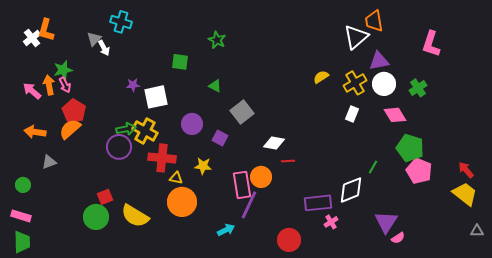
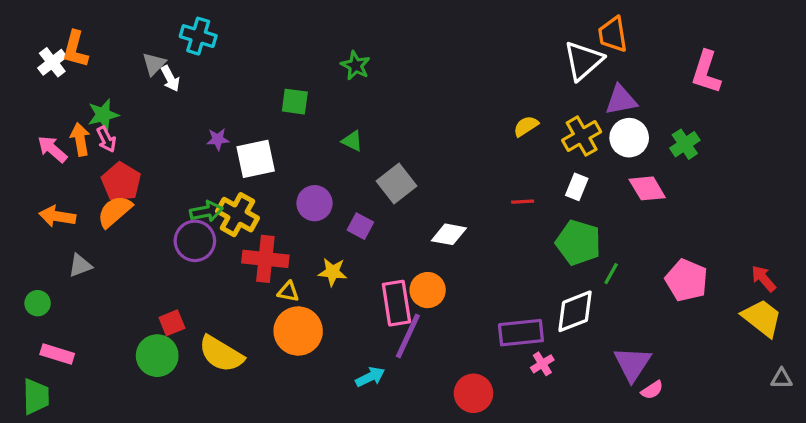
green pentagon: (410, 148) -> (578, 243), moved
red line: (288, 161) -> (523, 202), moved
pink rectangle: (21, 216) -> (57, 354), moved

